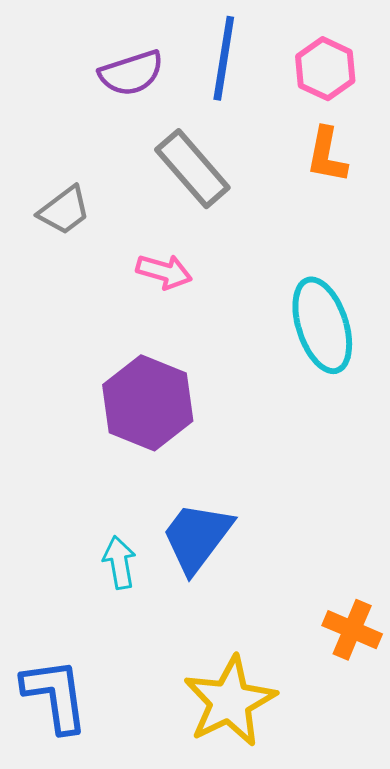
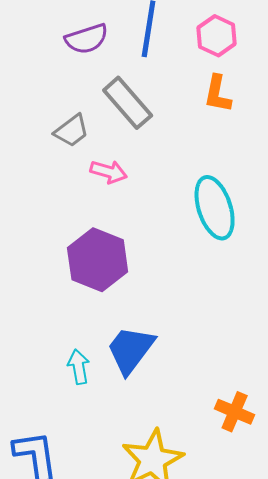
gray trapezoid: (64, 210) -> (72, 131), moved

